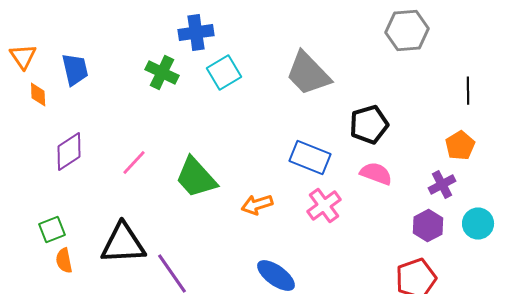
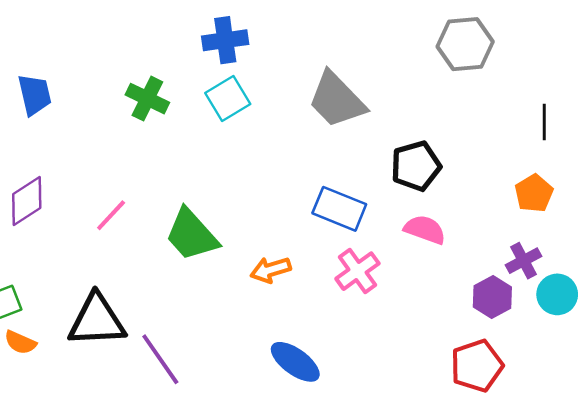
blue cross: (196, 33) -> (225, 40), moved
purple cross: (442, 185) -> (523, 261), moved
orange semicircle: (64, 261) -> (20, 342), turned -55

